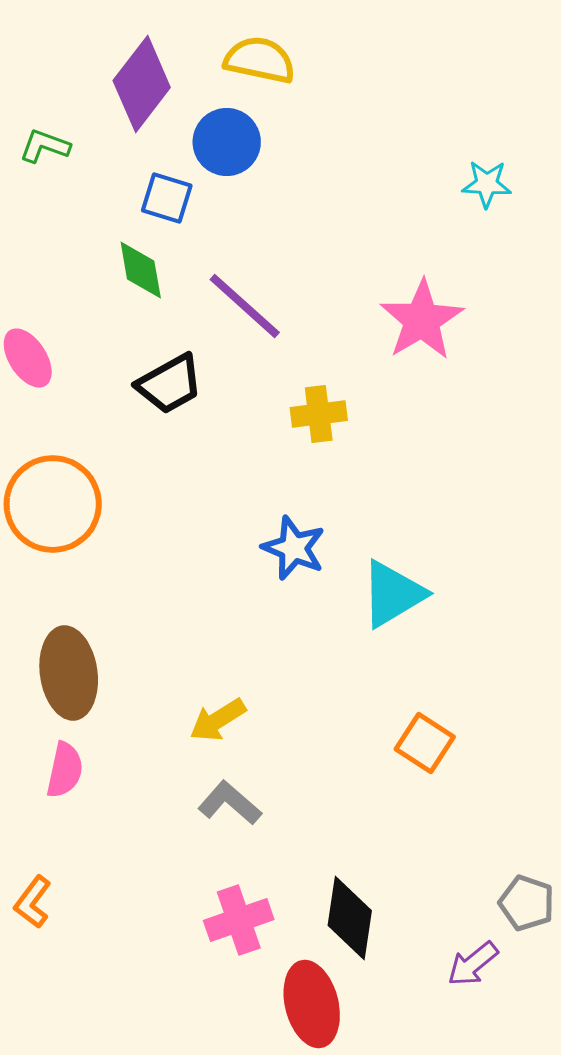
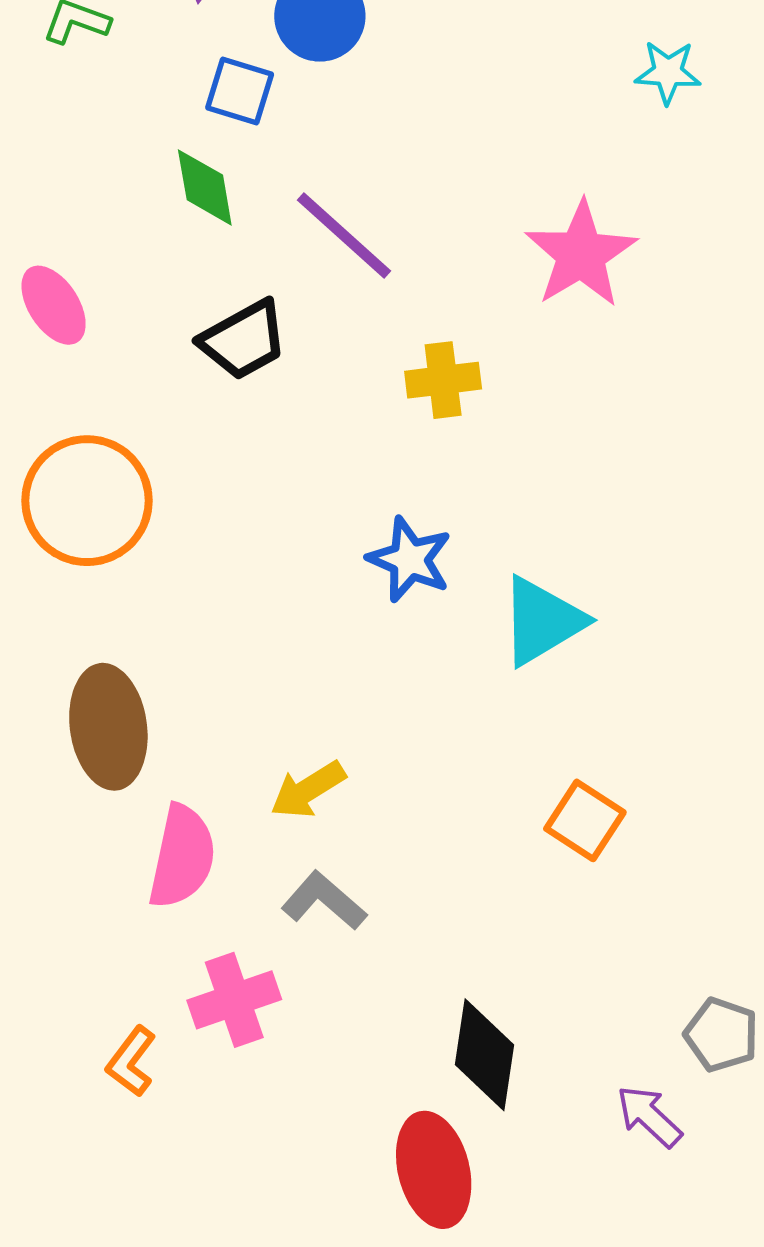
pink semicircle: (65, 770) -> (182, 857), moved, size x1.4
orange L-shape: (33, 902) -> (131, 1061), moved
pink cross: (239, 920) -> (234, 1000), moved
purple arrow: (473, 964) -> (649, 1116), turned 82

